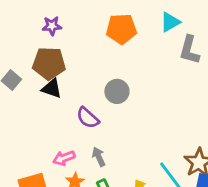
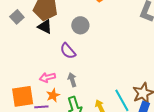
gray circle: (117, 91) -> (80, 25), moved

